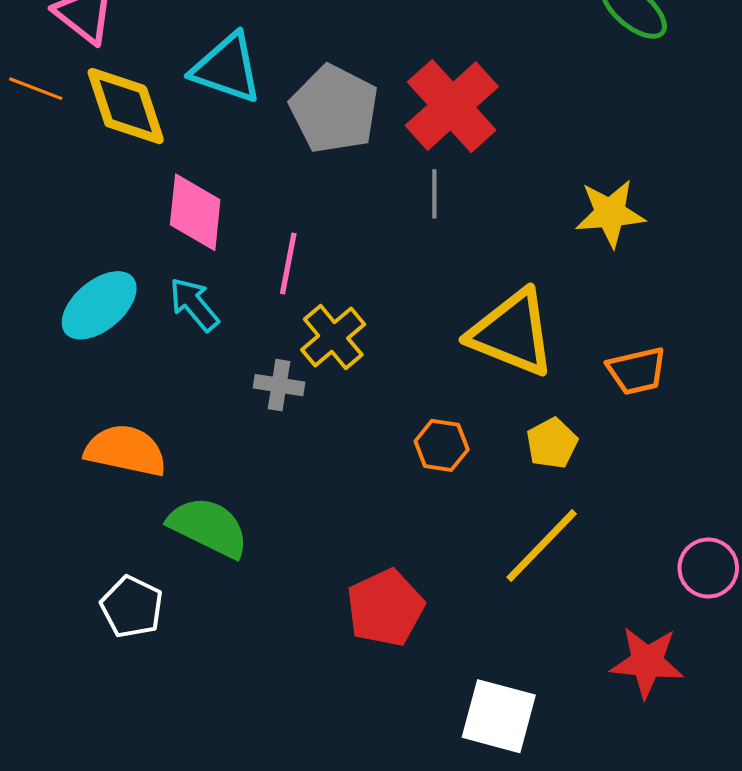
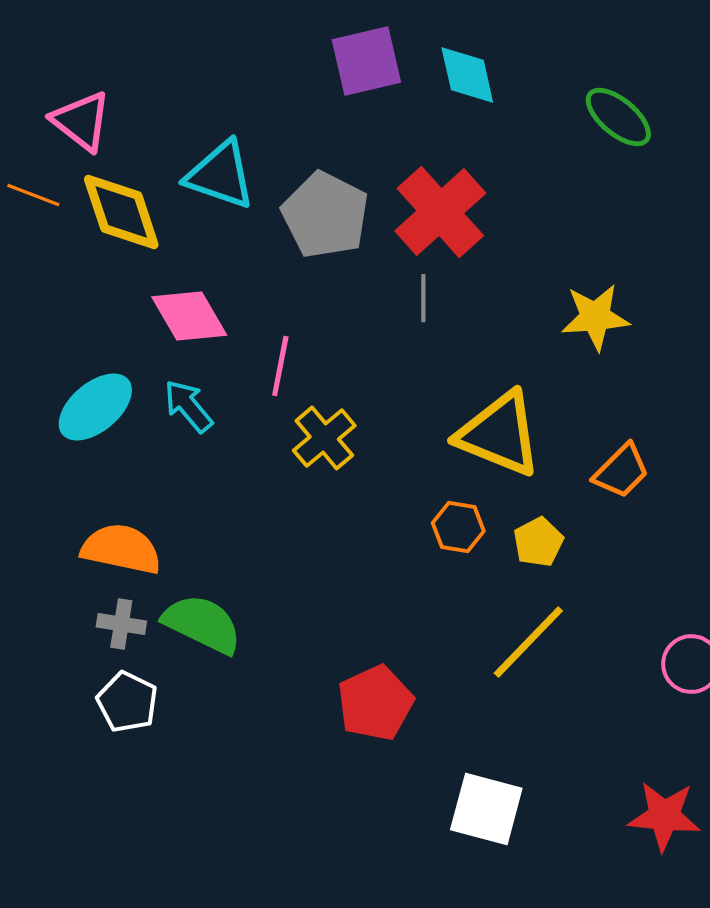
pink diamond: (195, 212) -> (189, 316), turned -36
orange trapezoid: (637, 371) -> (621, 471), turned -32
gray cross: (279, 385) -> (121, 624), moved
orange hexagon: (442, 445) -> (458, 527), moved
red star: (647, 662) -> (664, 816), moved

